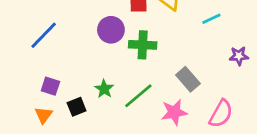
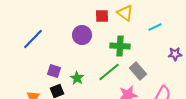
green cross: (143, 45) -> (120, 46), moved
purple square: (50, 86) -> (54, 71), moved
green line: (138, 96) -> (109, 72), moved

